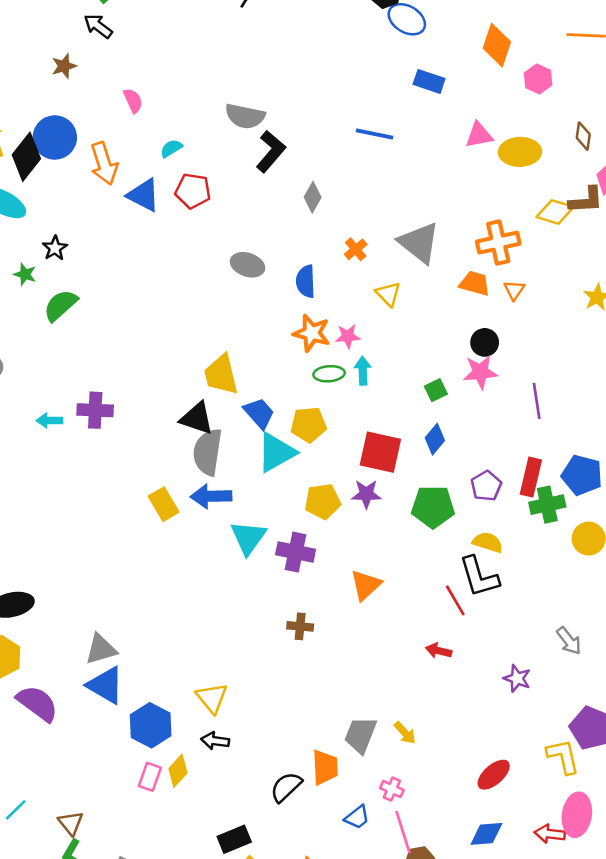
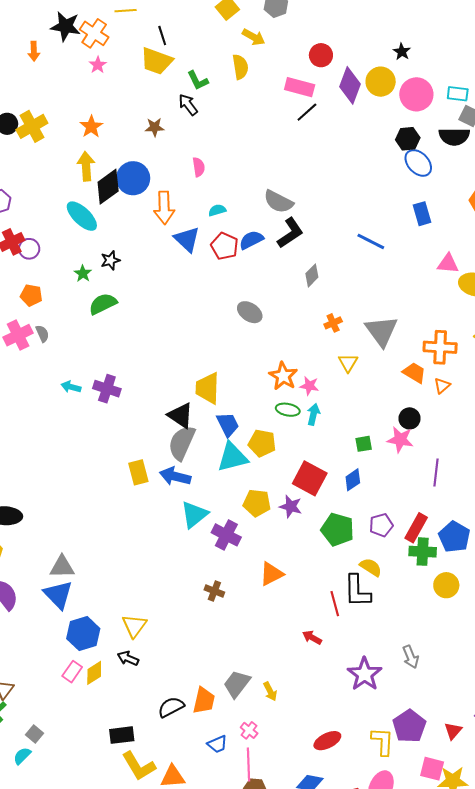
blue rectangle: (429, 81) -> (422, 214), turned 40
blue semicircle: (306, 281) -> (251, 240), moved, turned 50
purple star: (517, 678) -> (365, 674), size x1.6

